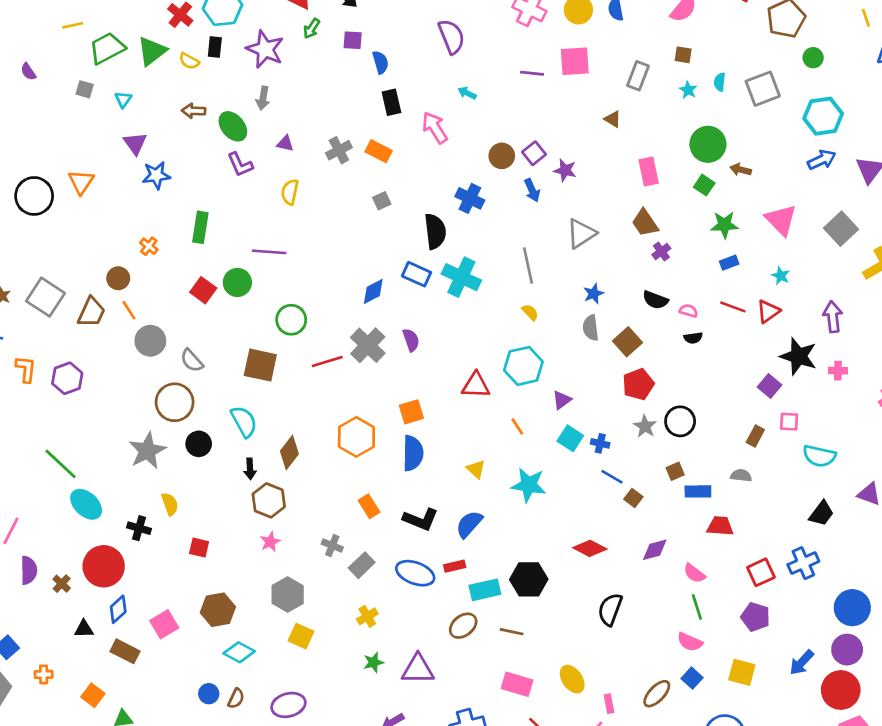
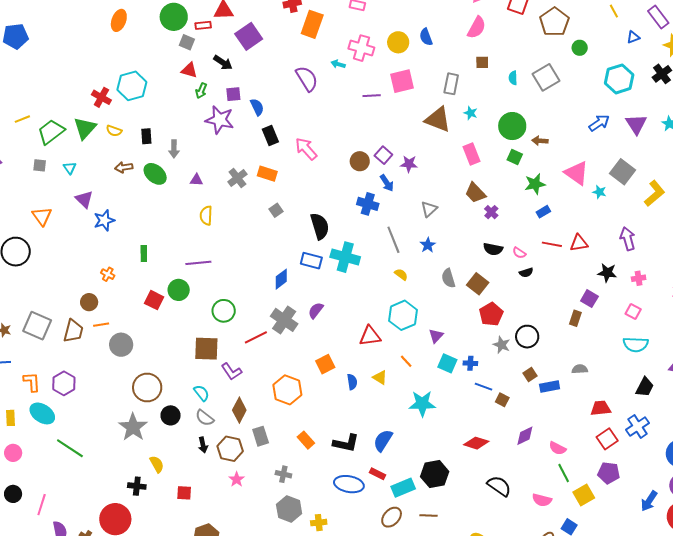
black rectangle: (215, 47) -> (146, 136), moved
purple star: (265, 49) -> (220, 120), moved
cyan star: (688, 90) -> (471, 113), moved
cyan arrow: (467, 93) -> (338, 64), moved
cyan hexagon: (823, 116) -> (619, 79), moved
brown triangle: (613, 119) -> (438, 120), size x2.0
purple L-shape: (240, 164) -> (231, 372), moved
orange triangle: (81, 182) -> (42, 216), moved
blue cross: (470, 198) -> (368, 204), moved
green rectangle: (200, 227) -> (144, 254), size x0.7
gray triangle: (581, 234) -> (429, 209), size x0.7
cyan star: (781, 276) -> (599, 192), moved
blue star: (594, 294) -> (428, 245), moved
orange line: (129, 310) -> (101, 325), turned -56
pink semicircle: (689, 311) -> (519, 253), turned -152
red triangle: (768, 311) -> (579, 243), turned 36
purple semicircle: (411, 340) -> (316, 310), turned -114
black star: (799, 356) -> (607, 273), size x0.7
gray semicircle: (192, 361) -> (205, 418), moved
cyan semicircle: (244, 422) -> (201, 393), size x0.7
pink square: (789, 422) -> (633, 312), moved, turned 35
brown rectangle: (755, 436) -> (575, 318), moved
blue semicircle: (413, 453) -> (352, 382), moved, size x0.6
black arrow: (250, 469) -> (203, 445), moved
yellow triangle: (476, 469) -> (380, 378), moved
cyan ellipse: (86, 504) -> (42, 413), moved
red trapezoid: (720, 526) -> (601, 408), moved
gray rectangle: (362, 565) -> (261, 436), moved, turned -54
red rectangle: (455, 566) -> (377, 474), turned 49
gray hexagon: (288, 595) -> (289, 509), moved
black semicircle: (610, 609) -> (499, 486), turned 115
yellow cross: (367, 616) -> (319, 523), turned 35
pink semicircle: (690, 642) -> (542, 500), moved
yellow square: (742, 672) -> (584, 495), moved, turned -35

